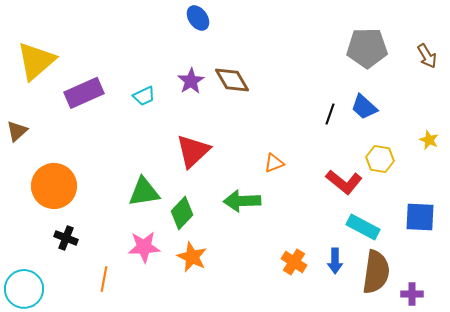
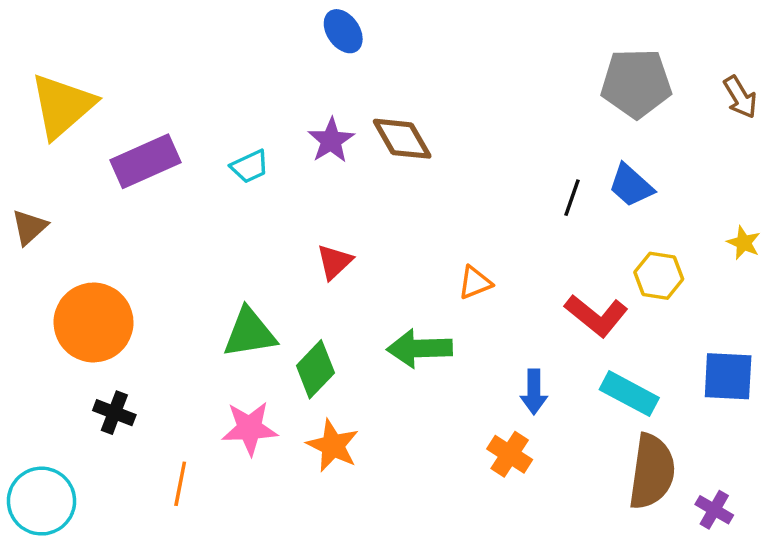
red triangle: (193, 151) -> (335, 262), size x0.6
blue arrow: (335, 261) -> (534, 392), moved
purple cross: (412, 294) -> (714, 510), turned 30

